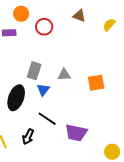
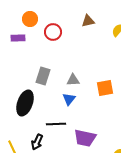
brown triangle: (79, 16) -> (88, 21), turned -32
blue triangle: (43, 90) -> (69, 99), moved
black line: (47, 119) -> (56, 124), turned -36

